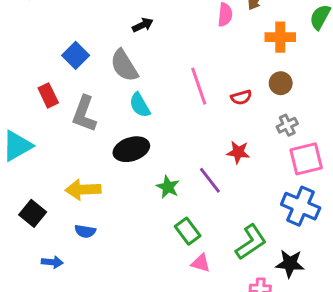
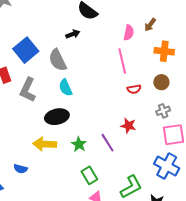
blue square: (76, 55) -> (26, 50), size x1.4
pink line: (199, 86) -> (122, 61), moved
yellow arrow: (83, 190) -> (45, 144), moved

